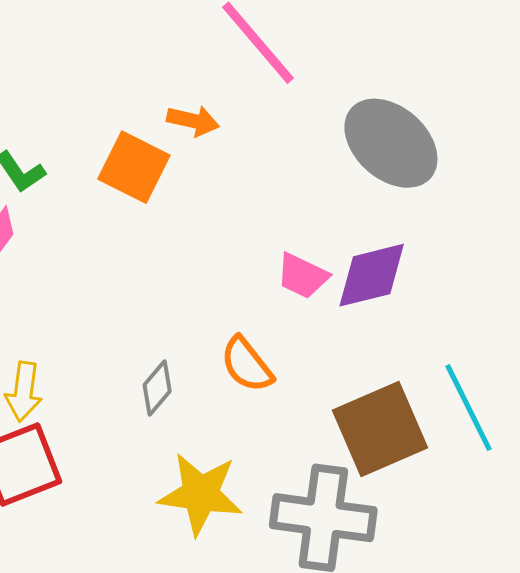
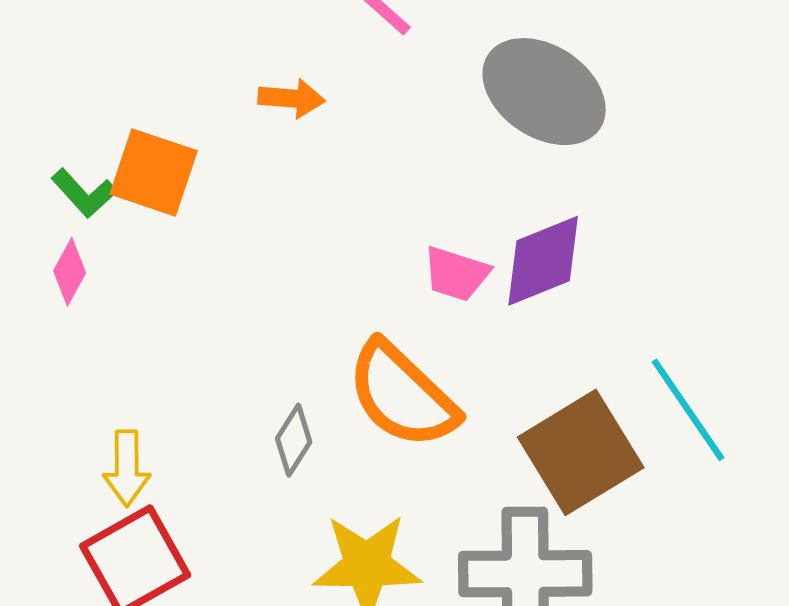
orange square: (134, 167) -> (154, 172), moved
orange semicircle: (247, 365) -> (402, 395), size x1.6

